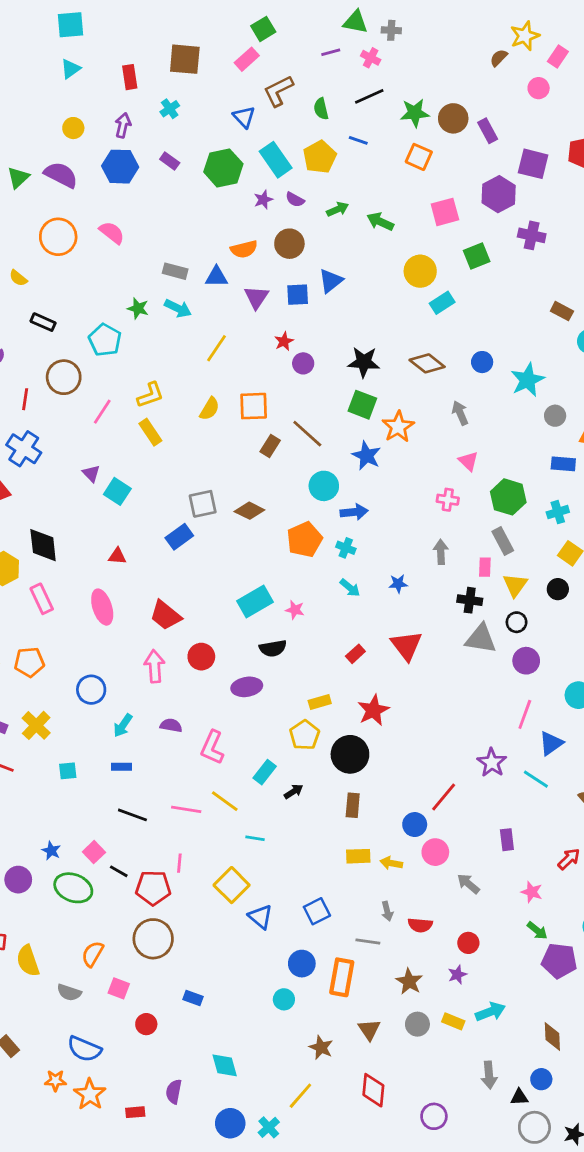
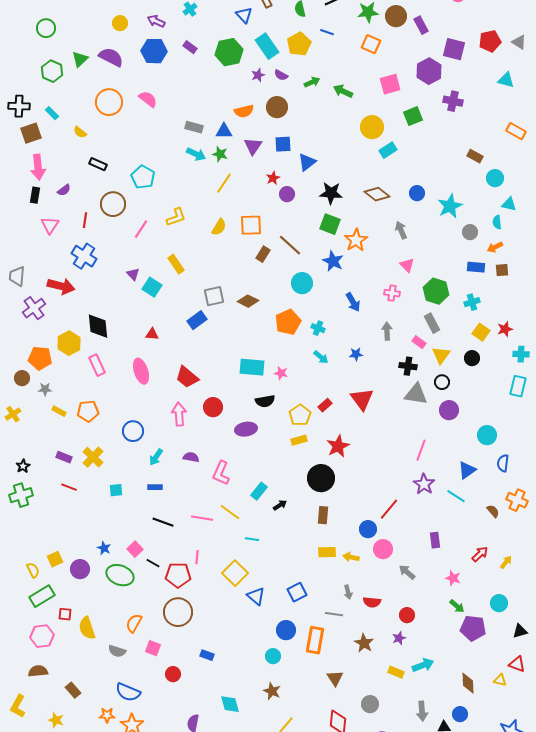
purple arrow: (123, 125) -> (156, 21), turned -78
blue triangle: (331, 281) -> (307, 162), moved
green star: (138, 308) -> (220, 154), moved
yellow rectangle: (150, 432) -> (176, 264), moved
blue arrow: (354, 512) -> (353, 302), moved, turned 66
pink rectangle: (485, 567) -> (419, 342), turned -56
cyan rectangle: (255, 602) -> (252, 367), turned 35
pink line: (525, 714) -> (421, 450), moved
yellow pentagon: (305, 735) -> (300, 415), moved
gray circle: (417, 1024) -> (370, 704), moved
brown star: (321, 1048) -> (272, 691), moved

